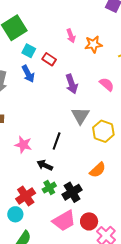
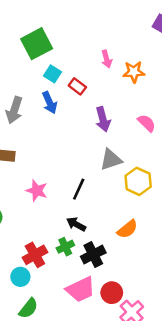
gray triangle: (80, 116) -> (111, 160), turned 36
black arrow: (45, 165) -> (76, 224), moved

